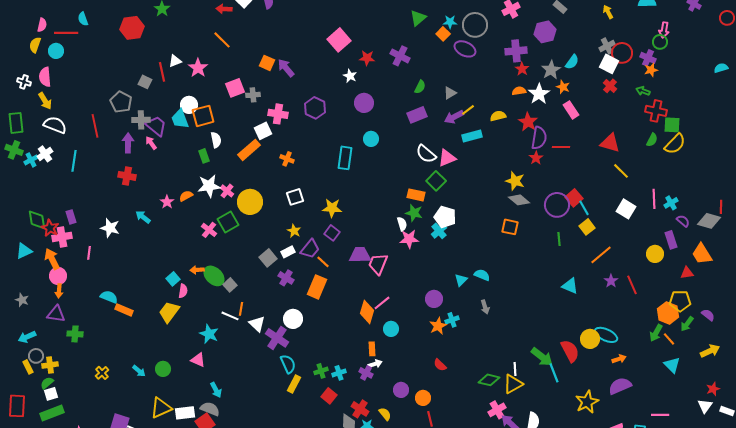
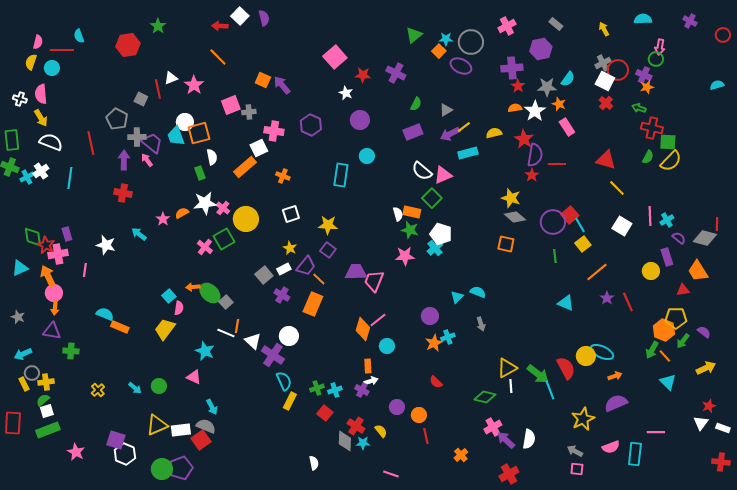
gray star: (551, 70) -> (547, 87), turned 30
white semicircle: (402, 224) -> (398, 214), moved
yellow triangle: (513, 384) -> (507, 368), moved

